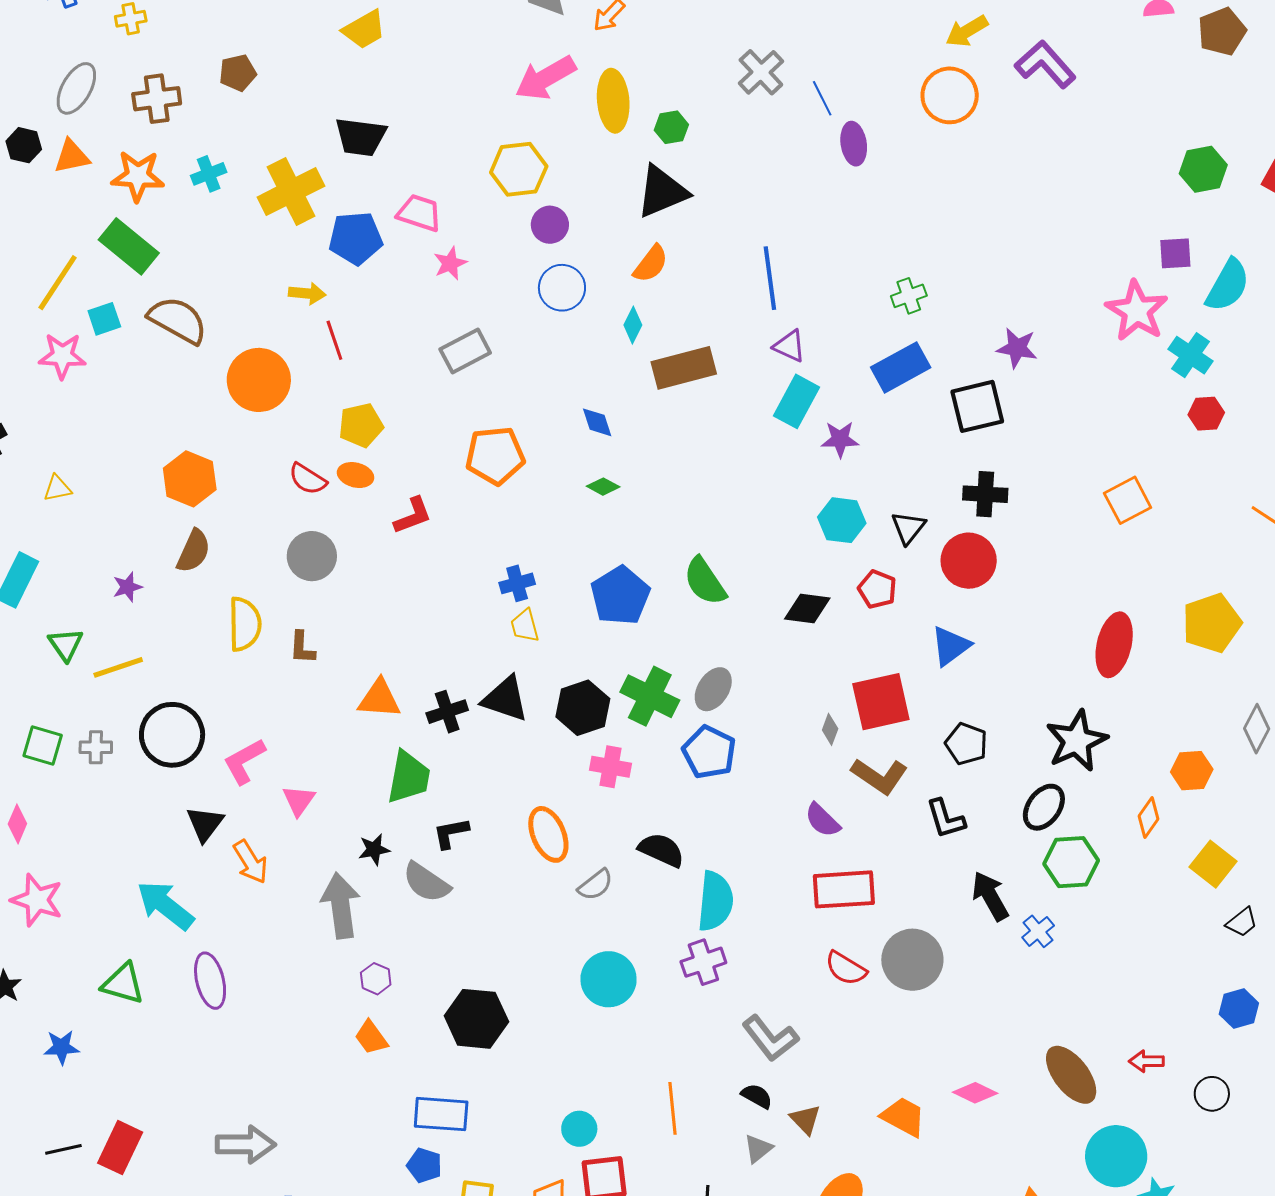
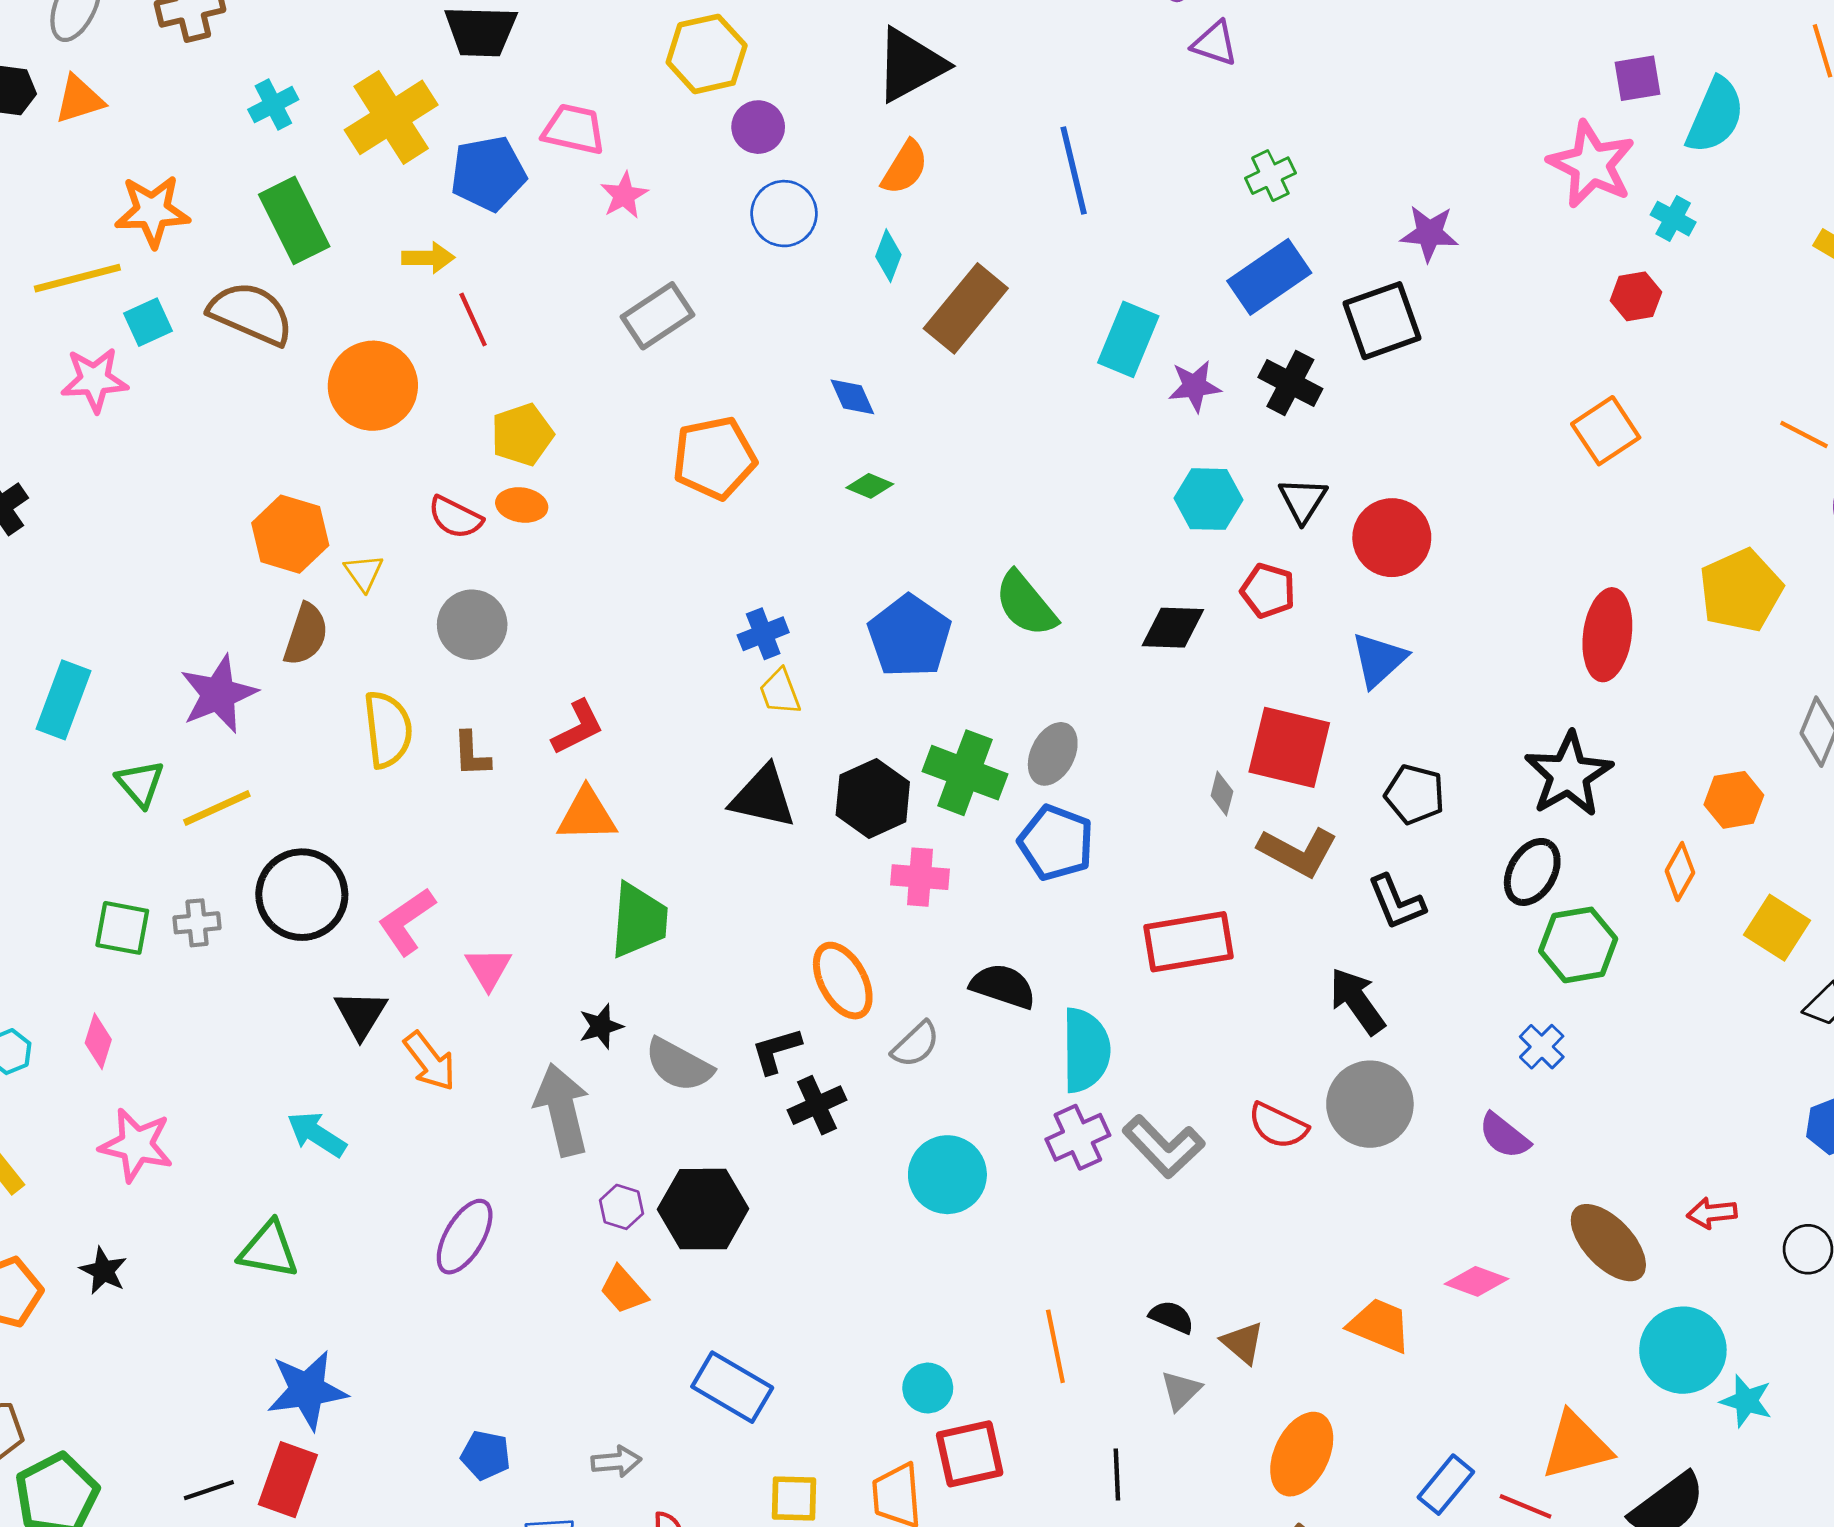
orange star: (138, 176) -> (152, 211), moved
green rectangle: (129, 246) -> (294, 220), moved, turned 30
yellow line: (58, 283) -> (77, 278), turned 48
purple triangle: (789, 346) -> (1215, 43), moved
cyan cross: (1191, 355) -> (1673, 219), size x0.7
brown rectangle: (684, 368) -> (966, 308), turned -30
red hexagon: (1206, 414) -> (1636, 296), moved
yellow triangle: (57, 488) -> (364, 573), moved, turned -48
black cross: (985, 494) -> (1290, 383), moved, turned 30
red L-shape: (413, 516) -> (578, 727), moved
purple star: (127, 587) -> (218, 694), size x1.8
red square: (881, 702) -> (1289, 747), turned 32
black cross: (447, 712) -> (817, 1105), moved
purple semicircle: (822, 820) -> (1504, 1136), moved
black L-shape: (451, 833) -> (776, 1051), moved
red rectangle: (844, 889) -> (1188, 942), moved
black arrow: (990, 896) -> (1357, 1001), moved
cyan arrow: (165, 905) -> (317, 1134), size x0.7
purple ellipse: (210, 981) -> (465, 1237), moved, turned 50
black hexagon: (476, 1019) -> (703, 1209), moved
gray L-shape: (770, 1038) -> (1163, 1147), moved
blue star: (61, 1047) -> (307, 1390), moved, size x1.6
blue rectangle: (441, 1114) -> (732, 1387), turned 32
gray arrow: (246, 1144) -> (616, 1461), moved, size x0.6
blue pentagon: (424, 1165) -> (486, 1455), moved

